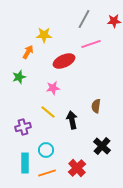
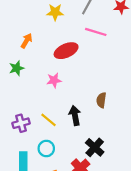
yellow star: (44, 35) -> (55, 12), moved
pink line: (91, 44) -> (96, 32), turned 36
yellow line: (48, 112) -> (48, 120), moved
black cross: (102, 146) -> (95, 147), moved

